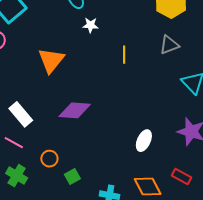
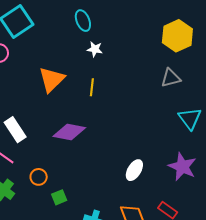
yellow line: (124, 55) -> (92, 87), moved

